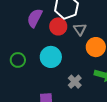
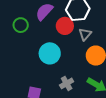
green circle: (18, 60) -> (21, 25), moved

